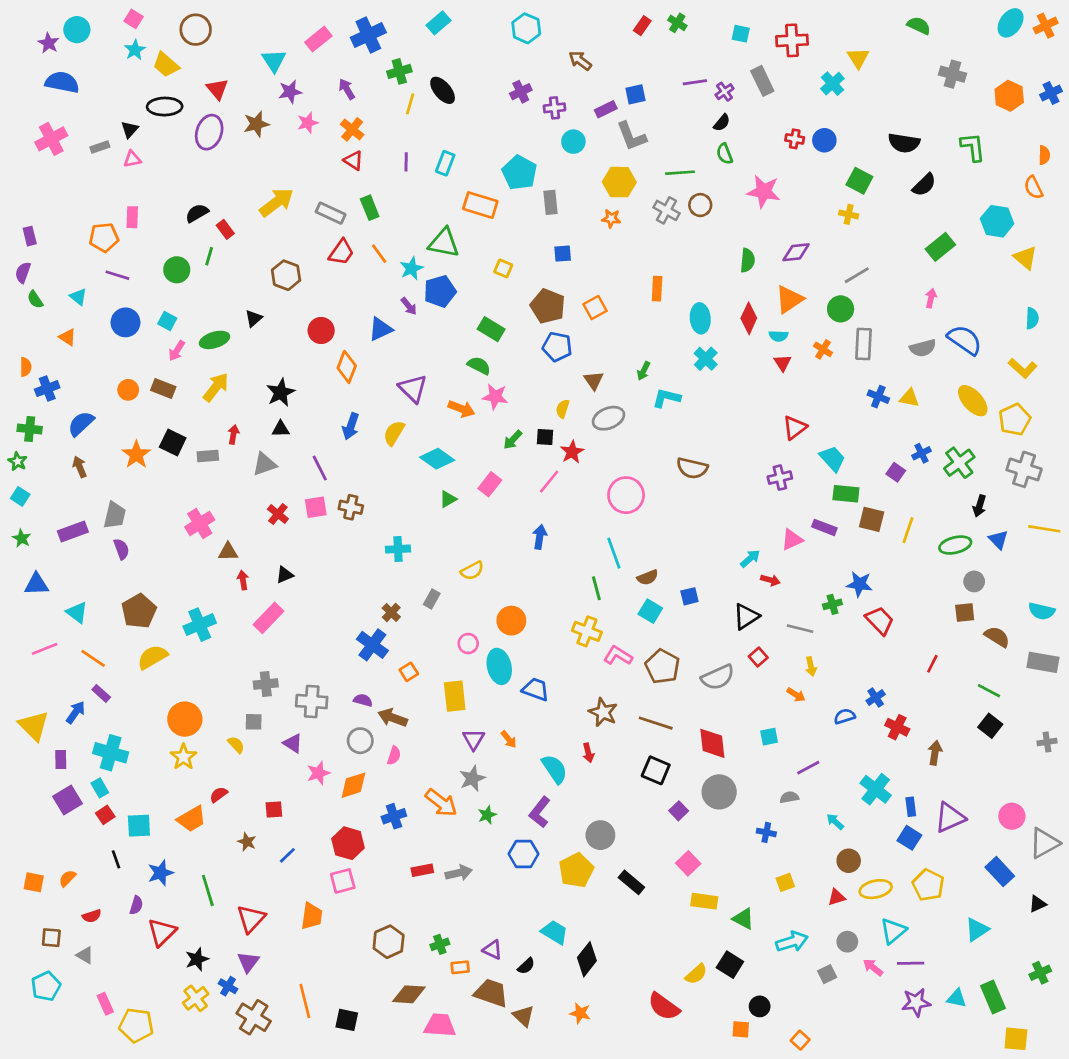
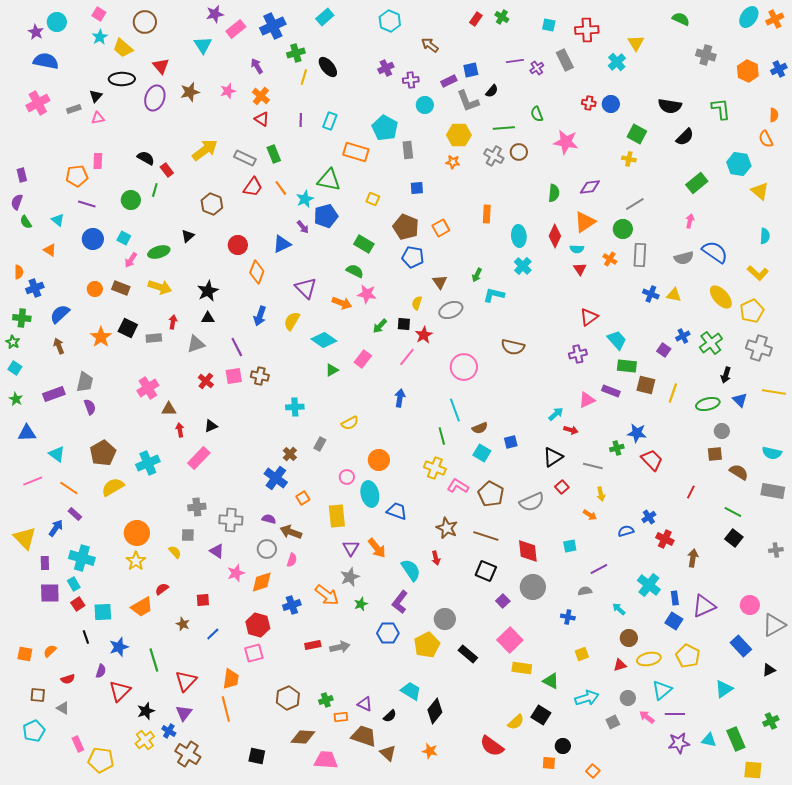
purple star: (290, 92) -> (215, 14), moved
black semicircle: (722, 123) -> (492, 91), moved
black semicircle: (197, 213) -> (146, 158), turned 60
yellow arrow: (216, 387) -> (160, 287), turned 70
orange arrow: (509, 739) -> (377, 548), size x1.5
purple square: (67, 800) -> (50, 593), turned 30
pink square: (688, 863) -> (510, 640), size x1.4
orange line: (305, 1001) -> (226, 709), moved

